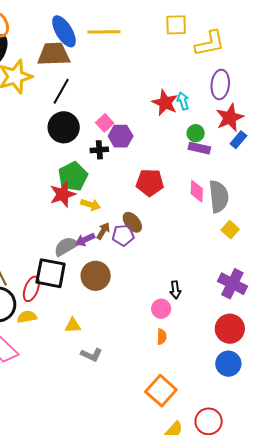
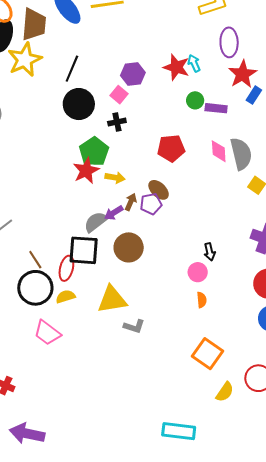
brown trapezoid: (54, 54) -> (34, 24), moved, turned 104
green circle: (196, 133) -> (195, 100), moved
purple hexagon: (121, 136) -> (133, 74), moved
yellow triangle: (73, 325) -> (112, 300), size x1.8

